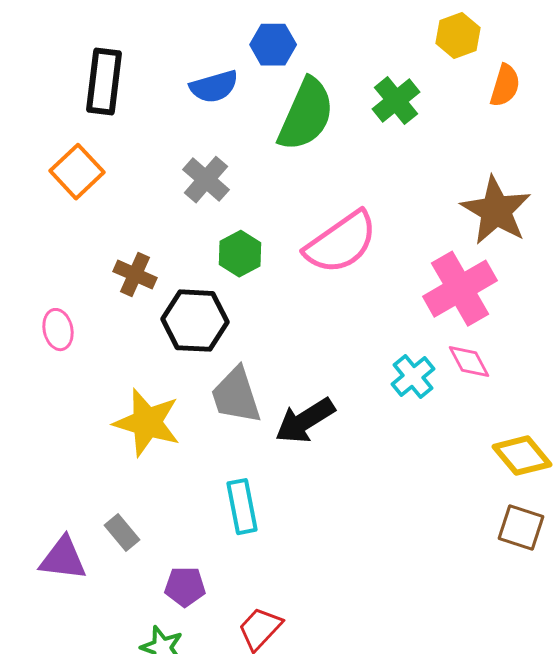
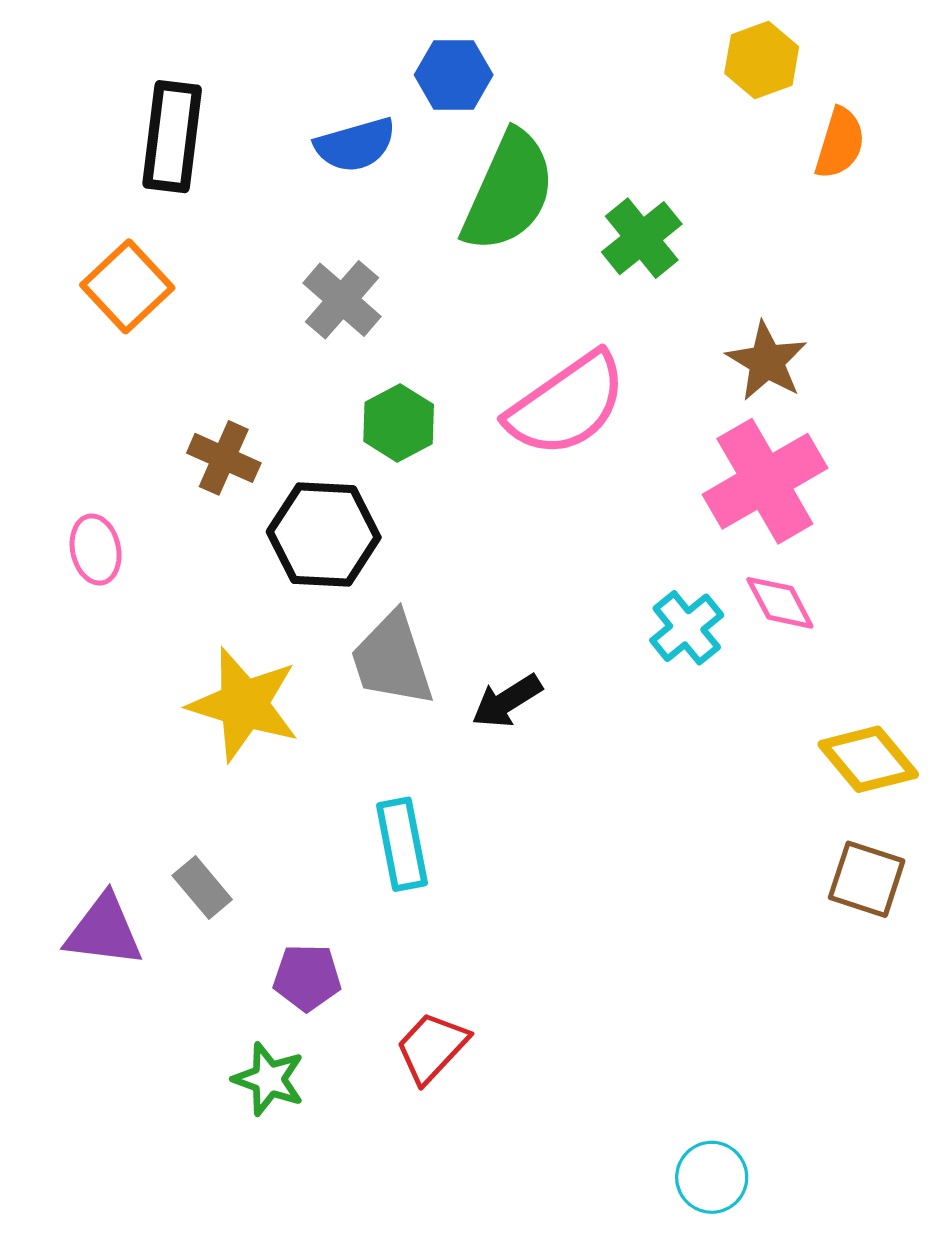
green cross: (396, 101) -> (642, 238), moved
brown star: (496, 211) -> (767, 361), moved, size x0.7
black arrow: (305, 421) -> (507, 701), size x0.7

